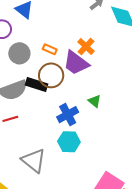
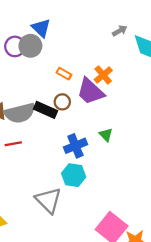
gray circle: (19, 53) -> (30, 46), moved
brown circle: (51, 75) -> (62, 102), size x0.6
gray triangle: (34, 160) -> (48, 200), moved

